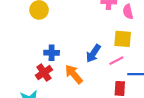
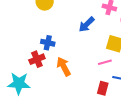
blue arrow: (93, 53) -> (87, 24), moved

